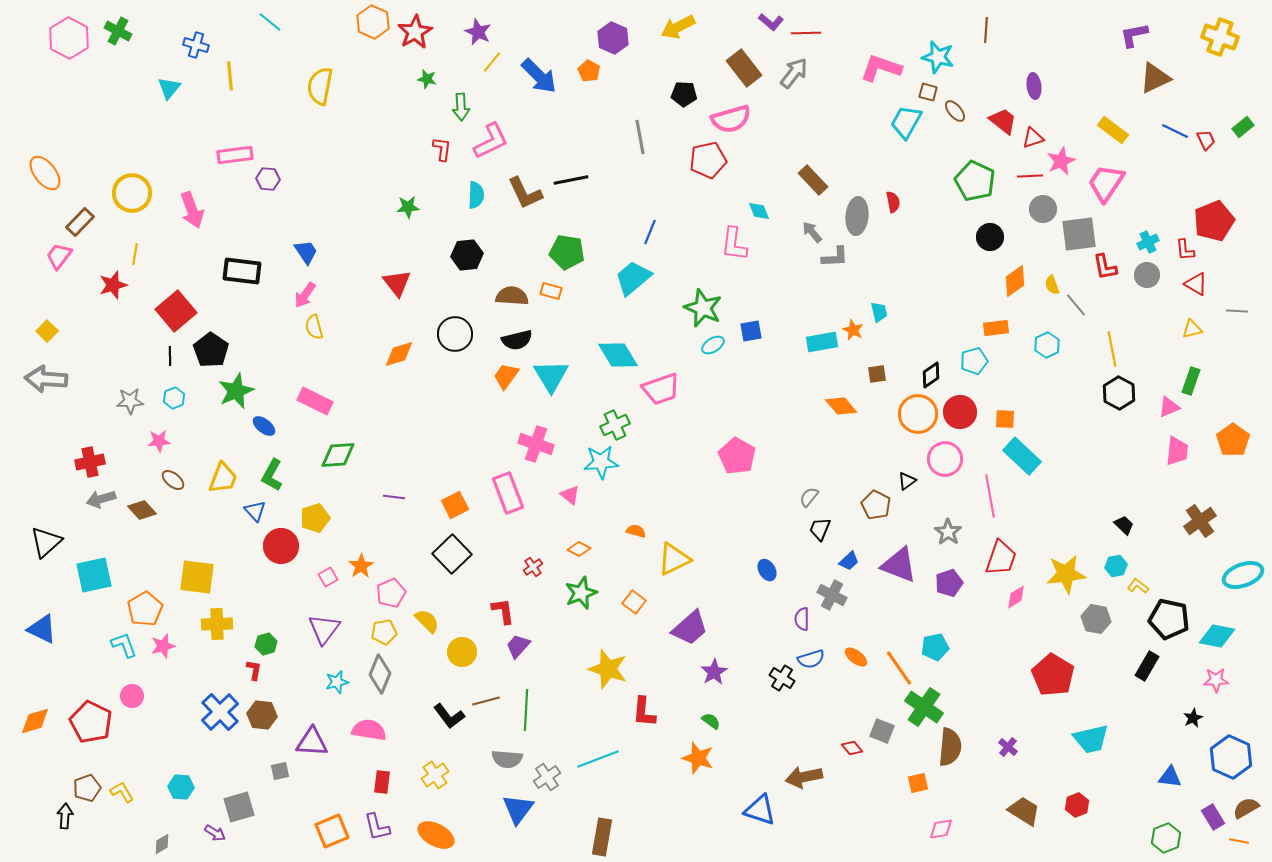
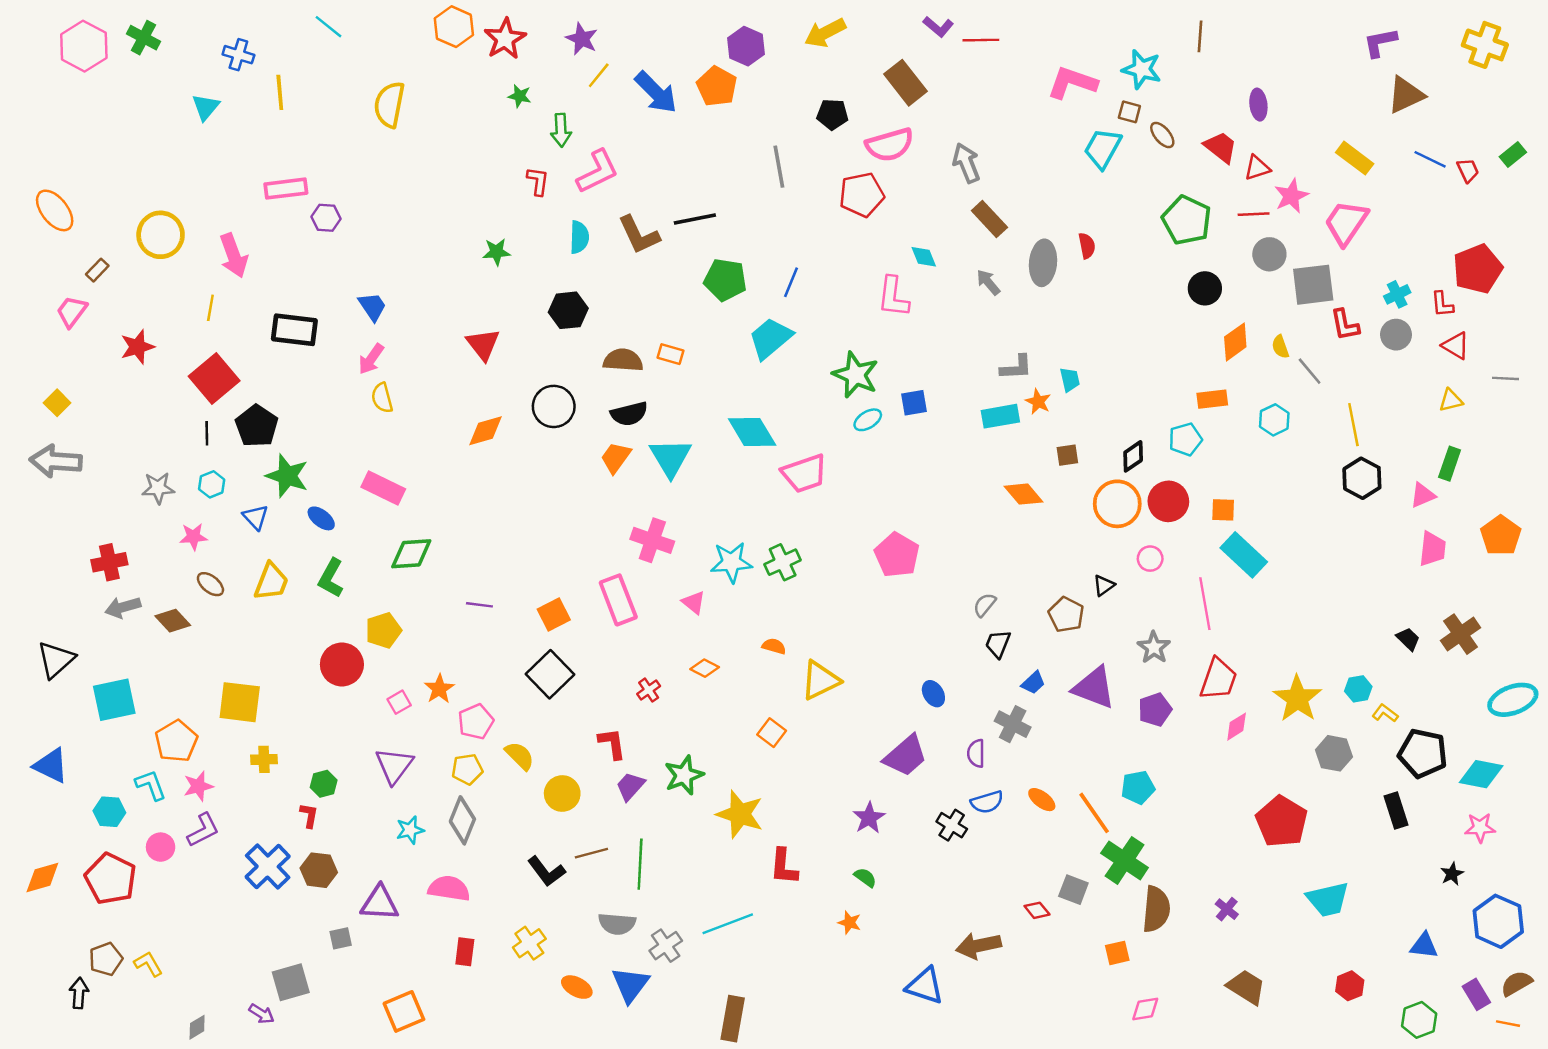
orange pentagon: (589, 71) -> (717, 86), size x1.5
gray arrow: (794, 73) -> (966, 163), moved, turned -60
brown rectangle: (80, 222) -> (97, 270), size x0.7
green pentagon: (567, 252) -> (725, 280), moved
yellow line: (135, 254) -> (210, 308), moved
gray L-shape: (835, 257) -> (1016, 367), moved
green star: (236, 391) -> (287, 476), turned -30
green cross: (615, 425) -> (783, 562), moved
pink circle: (945, 459) -> (1150, 559), size x0.6
blue triangle: (255, 511) -> (255, 517), moved
black trapezoid: (1124, 525) -> (1408, 639), moved
yellow star: (1066, 574) -> (1297, 699), turned -30
green star: (581, 593) -> (684, 775), moved
yellow cross: (217, 624) -> (264, 759), size x0.7
purple trapezoid: (690, 628) -> (905, 756), moved
black rectangle: (1147, 666) -> (1396, 811), turned -48
orange star: (698, 758) -> (849, 923), size x0.6
cyan hexagon: (181, 787) -> (109, 812), moved
red hexagon: (1077, 805) -> (1350, 986), moved
purple L-shape: (377, 827) -> (203, 830), moved, turned -104
orange ellipse: (436, 835) -> (577, 987), moved, size x0.7

